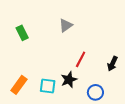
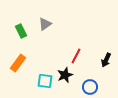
gray triangle: (66, 25) -> (45, 24), moved
orange rectangle: (19, 85) -> (18, 63), moved

